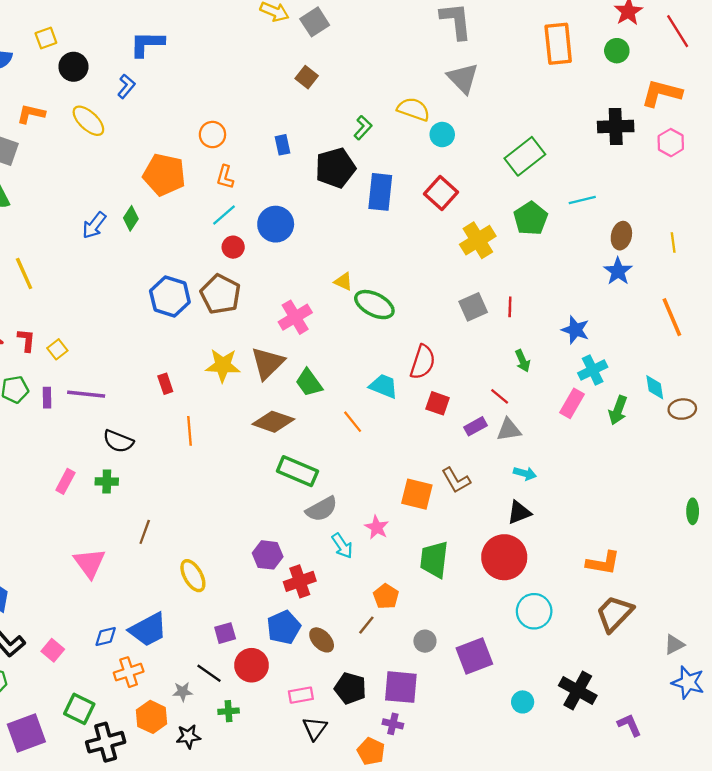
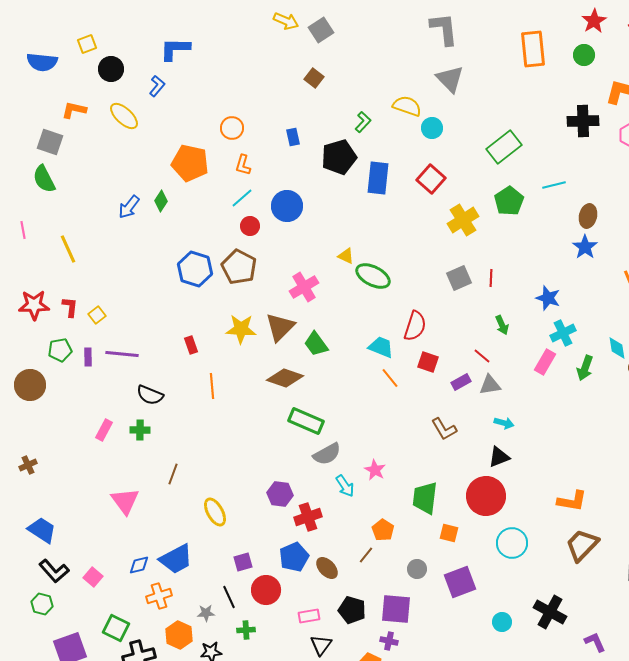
orange line: (353, 422) -> (390, 378), moved
orange square: (417, 494) -> (449, 533), moved, size x0.7
black line: (209, 673) -> (229, 597), turned 30

